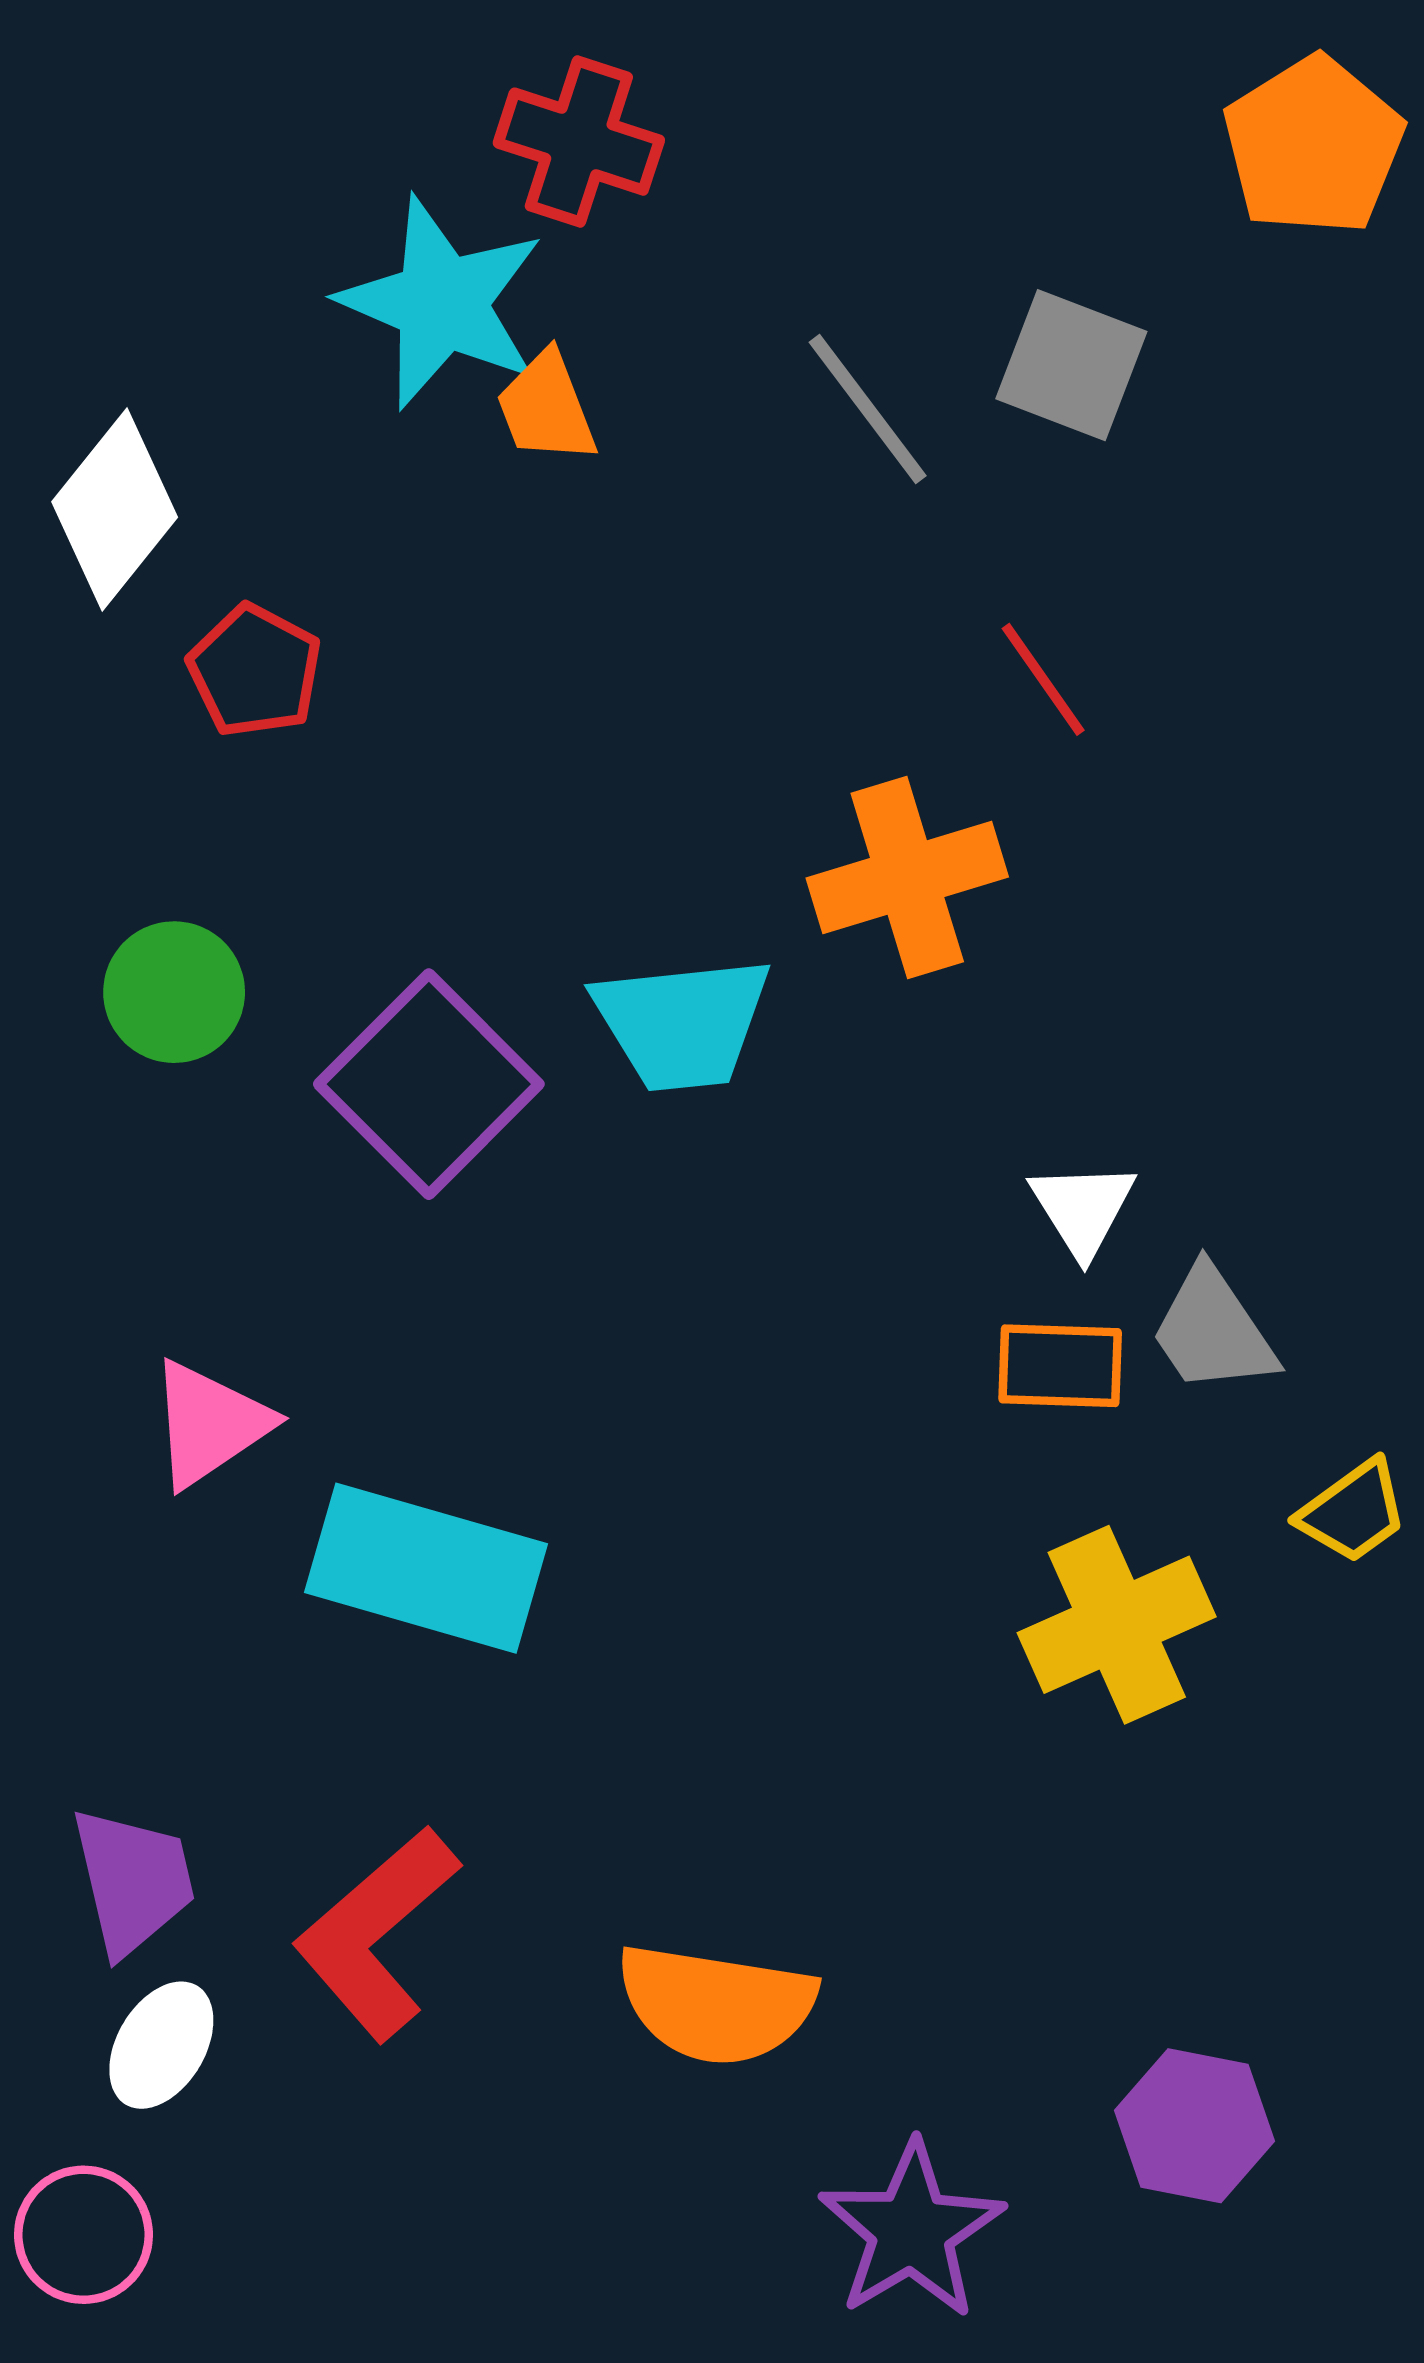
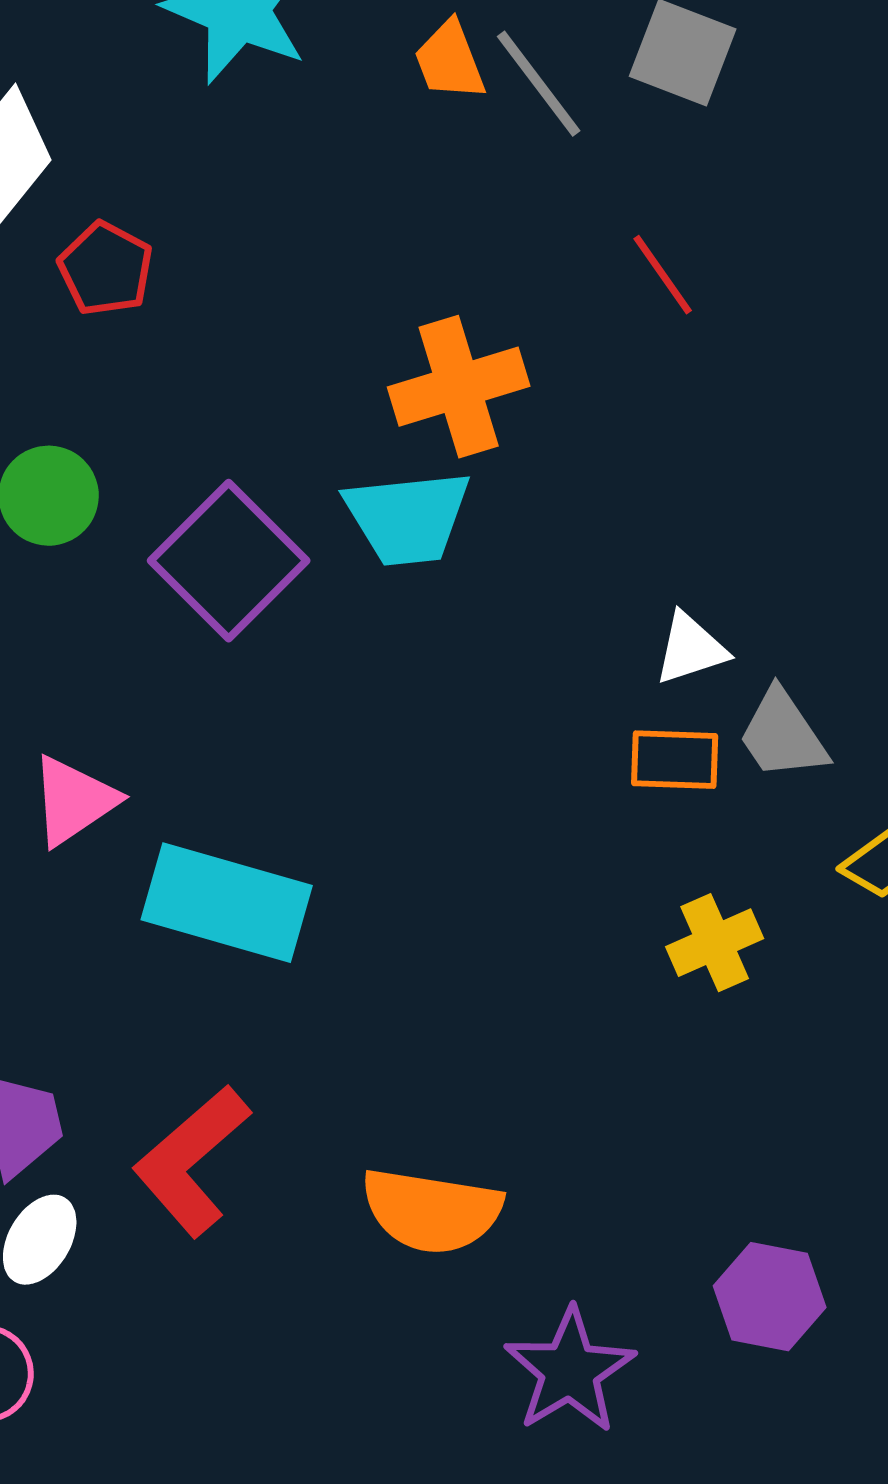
orange trapezoid: (546, 408) -> (450, 61), moved
orange cross: (907, 877) -> (459, 387), moved
white triangle: (1083, 1209) -> (691, 649), turned 44
yellow cross: (1117, 1625) -> (715, 943), size x0.7

